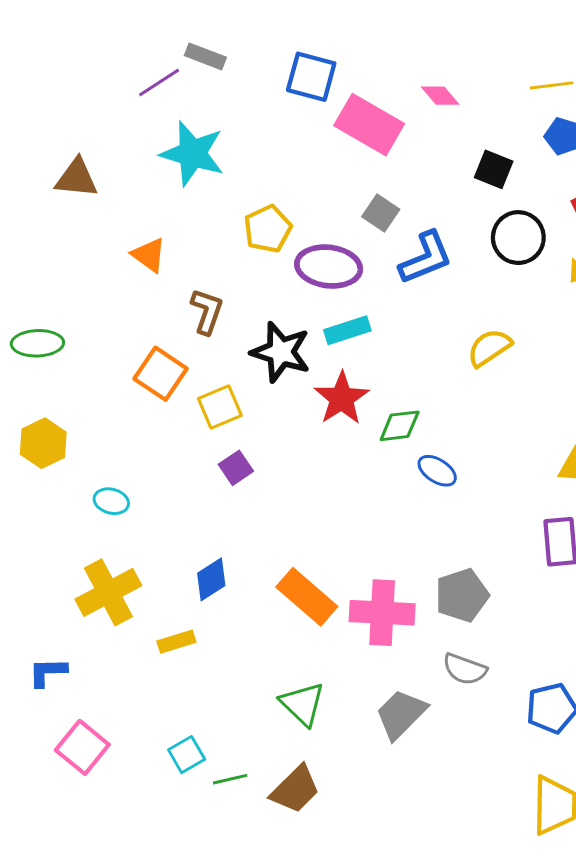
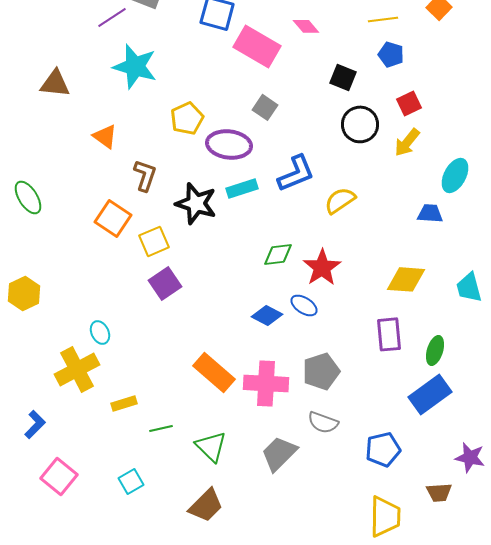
blue L-shape: (426, 258) -> (296, 173), moved
green ellipse: (37, 343) -> (28, 197), turned 60
red star: (342, 398) -> (322, 267), moved
yellow hexagon: (43, 443) -> (24, 293), moved
purple square: (236, 468) -> (165, 283), size x1.4
blue ellipse: (437, 471) -> (304, 305), moved
cyan ellipse: (111, 501) -> (100, 332), moved, turned 50
blue diamond: (211, 579) -> (267, 315), moved, turned 60
blue L-shape: (48, 672) -> (35, 424), turned 136
green line: (230, 779) -> (161, 428), moved

